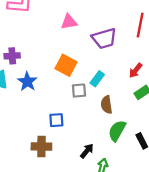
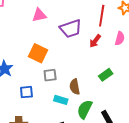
red arrow: (136, 70) -> (95, 41), moved
cyan rectangle: (97, 79) -> (61, 100), moved, turned 72
blue square: (56, 120) -> (26, 92), moved

